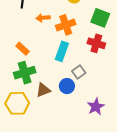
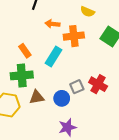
red cross: (96, 43) -> (98, 84), moved
cyan rectangle: (62, 51) -> (53, 56), moved
purple star: (96, 107) -> (67, 127), moved

